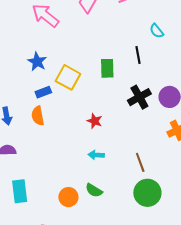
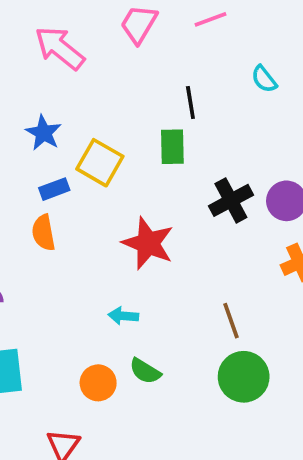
black line: (138, 55) -> (190, 103), moved
red star: (95, 121) -> (148, 243), size x1.8
cyan arrow: (96, 155) -> (123, 316), moved

